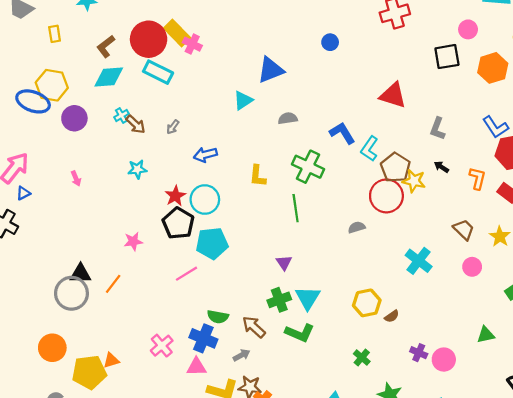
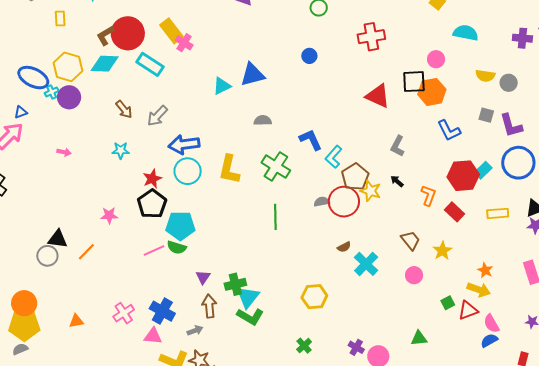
red circle: (149, 39) -> (128, 33), moved
orange hexagon: (493, 68) -> (432, 92), moved
yellow hexagon: (52, 85) -> (68, 67), moved
red triangle: (393, 95) -> (378, 96), moved
cyan triangle: (243, 100) -> (222, 86), moved
cyan cross: (121, 115) -> (52, 92), moved
gray arrow: (173, 127) -> (157, 116), size x1.6
blue L-shape: (495, 127) -> (449, 130), moved
blue arrow: (205, 155) -> (184, 144), size x1.4
yellow L-shape: (258, 176) -> (229, 169), size x1.4
pink arrow: (76, 178) -> (64, 152), turned -64
blue triangle: (23, 193) -> (21, 112), moved
cyan circle: (205, 199) -> (188, 171), moved
green line: (296, 208) -> (275, 217), moved
gray semicircle: (357, 227) -> (322, 202), moved
purple triangle: (284, 263) -> (203, 277), moved
gray circle: (71, 293) -> (47, 256), size x0.7
cyan triangle: (308, 298) -> (248, 297), moved
brown semicircle: (392, 316) -> (344, 247), moved
green semicircle: (218, 317) -> (177, 247), moved
brown arrow: (254, 327) -> (209, 306), turned 35
yellow pentagon: (89, 372) -> (24, 325), moved

